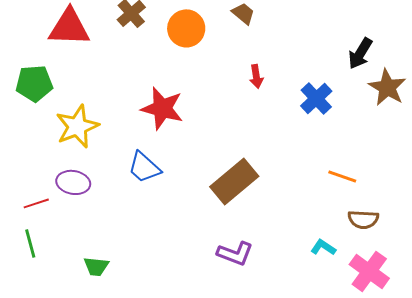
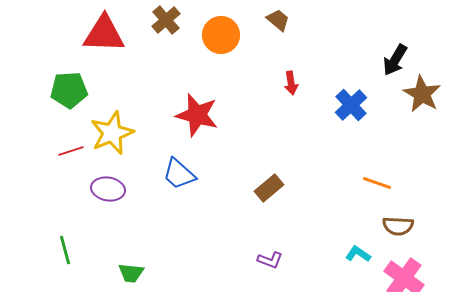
brown rectangle: (234, 181) -> (269, 188), size x0.6
red line: (36, 203) -> (71, 151), moved
purple L-shape: (235, 253) -> (270, 260), size x0.7

